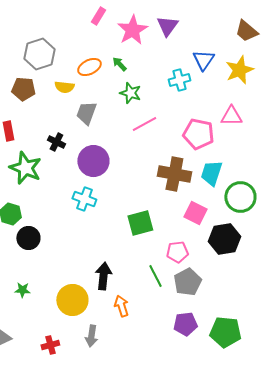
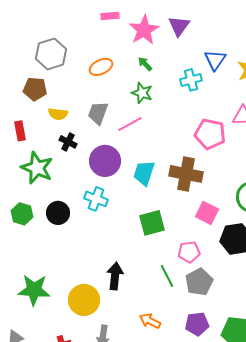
pink rectangle: (98, 16) -> (110, 16), turned 54
green arrow: (119, 64) -> (145, 64), moved
yellow semicircle: (64, 87) -> (58, 114), moved
pink line: (144, 124) -> (130, 124), moved
cyan trapezoid: (211, 173) -> (144, 173), moved
black circle: (28, 238) -> (58, 213), moved
green star: (22, 290) -> (34, 290), size x2.0
orange arrow: (121, 306) -> (150, 321), moved, turned -45

